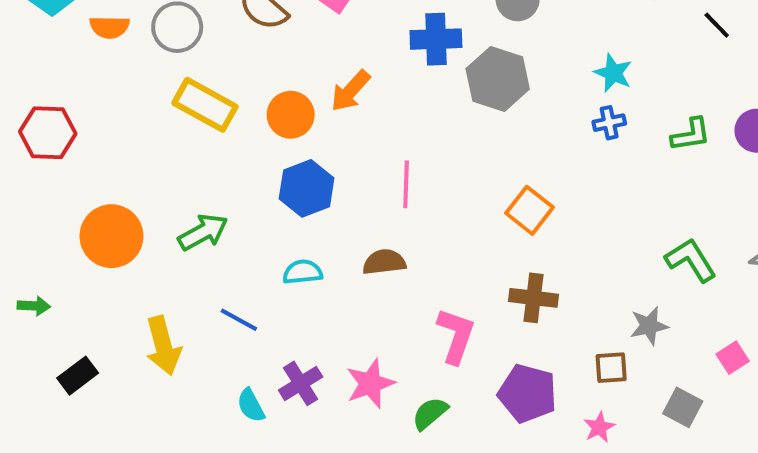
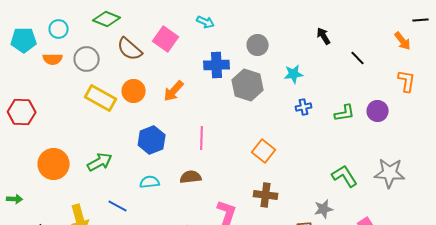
cyan star: (613, 73) -> (294, 74), moved, turned -30
orange circle: (291, 115) -> (134, 91), moved

